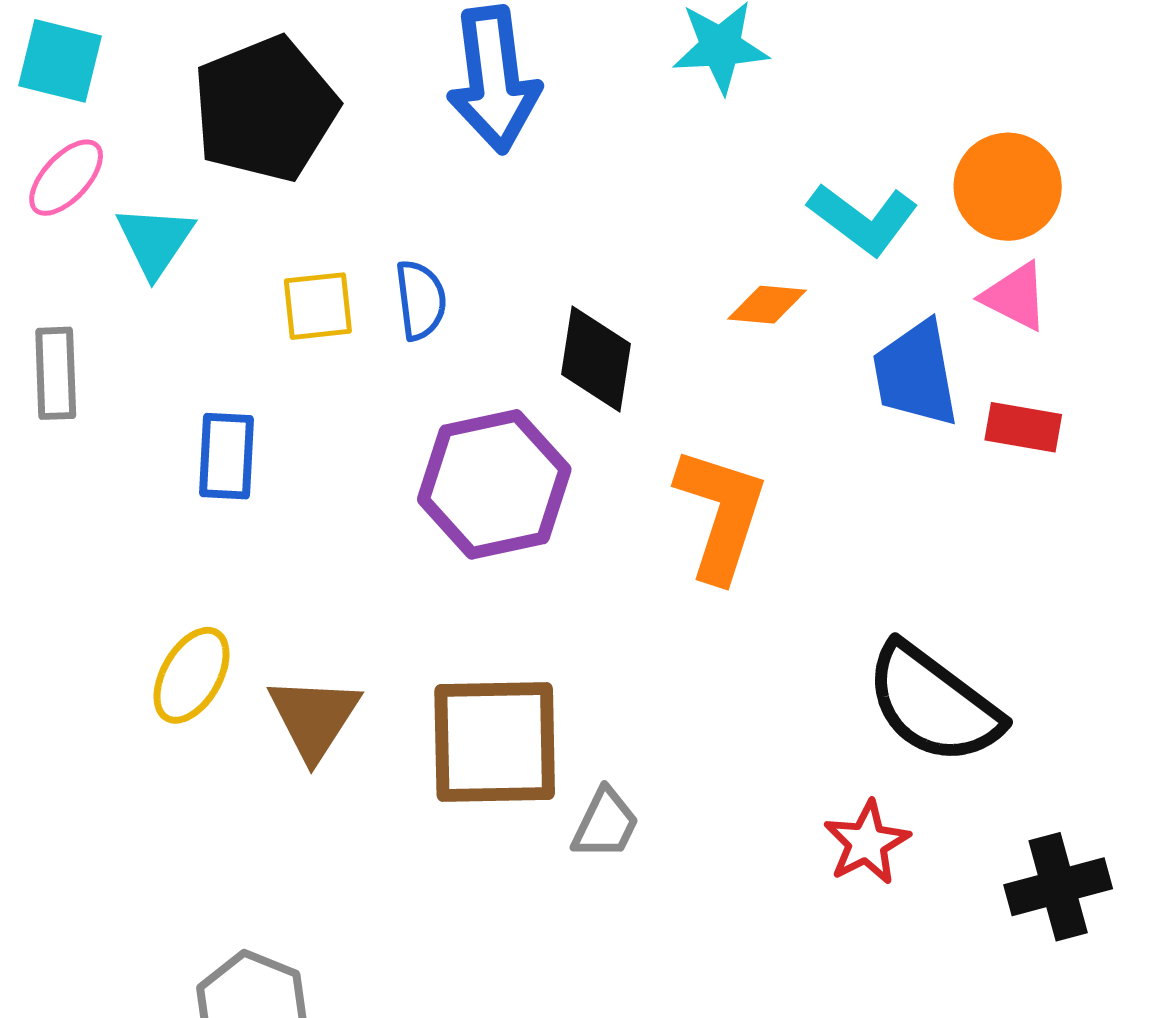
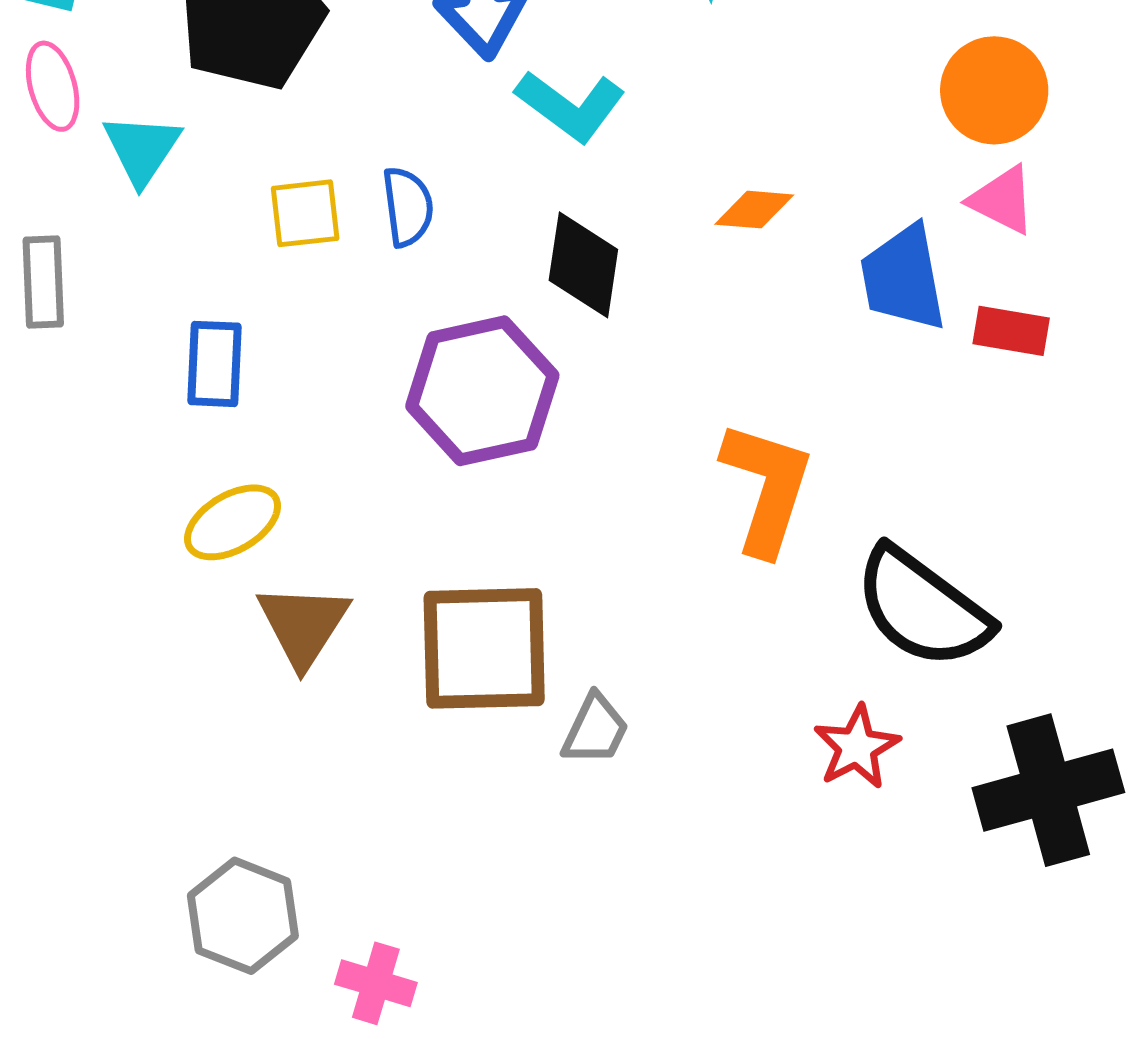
pink ellipse: (66, 178) -> (53, 86), turned -58
cyan L-shape: (863, 219) -> (570, 106), moved
orange L-shape: (721, 514) -> (767, 488), moved
yellow ellipse: (192, 675) -> (233, 522), moved, turned 30
black cross: (1058, 887) -> (1048, 790), size x1.4

